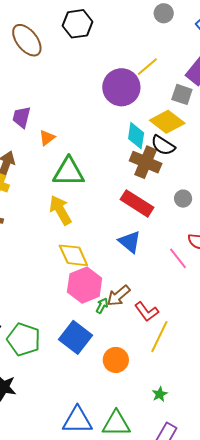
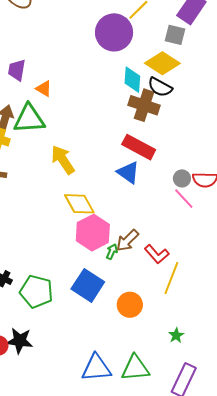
orange triangle: (47, 138) -> (44, 89), turned -48
green triangle: (69, 172) -> (29, 119), moved
gray circle: (183, 199) -> (182, 178), moved
blue triangle: (130, 242) -> (128, 172), moved

